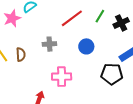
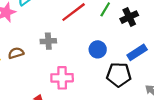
blue circle: (86, 46) -> (98, 49), moved
brown semicircle: (21, 54) -> (16, 53), turned -104

